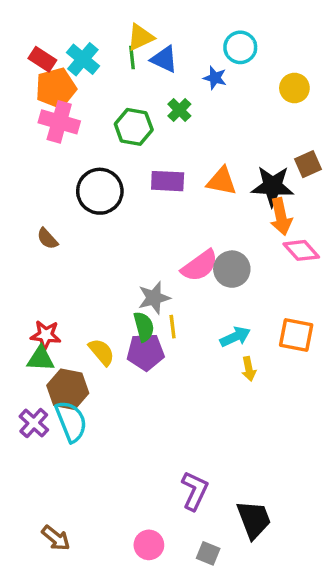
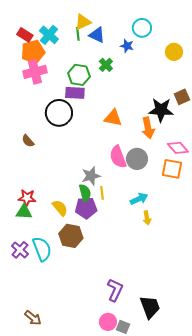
pink cross: (59, 122) -> (35, 72), turned -30
purple rectangle: (168, 181) -> (75, 93), moved
orange triangle: (222, 181) -> (113, 118), moved
orange arrow: (281, 217) -> (148, 128), moved
pink semicircle: (200, 266) -> (118, 157), turned 105
orange square: (296, 335) -> (172, 169), moved
brown hexagon: (68, 389) -> (71, 236), moved
pink circle: (149, 545) -> (108, 322), moved

